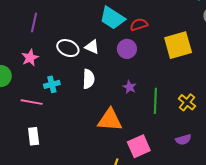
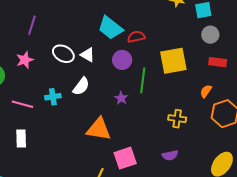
white semicircle: (89, 79) -> (81, 86), turned 30
cyan cross: (52, 84) -> (53, 97), moved
green line: (155, 101) -> (143, 80), moved
yellow cross: (187, 102) -> (177, 119), turned -36

